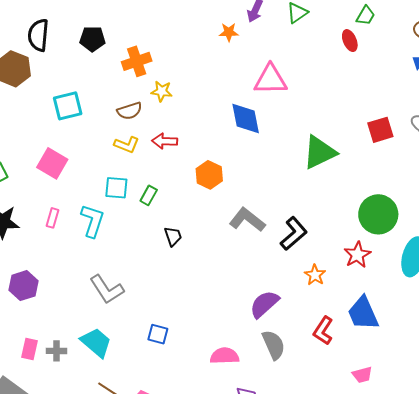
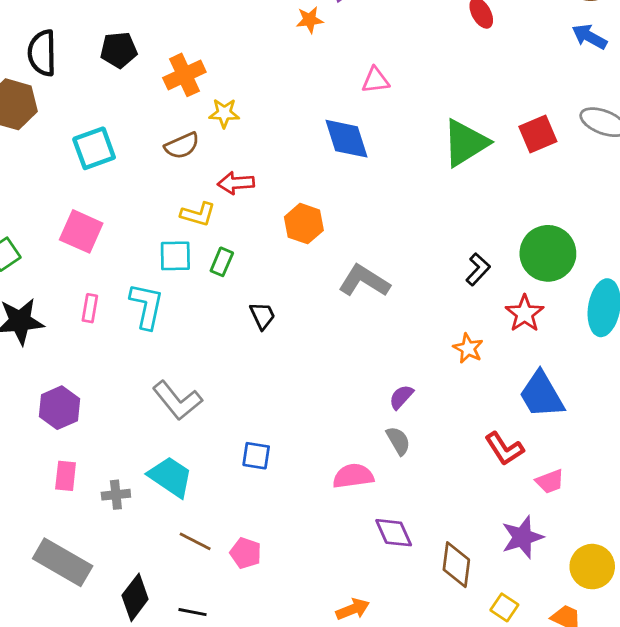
pink triangle: (270, 80) -> (375, 80), size x0.6
yellow L-shape: (127, 145) -> (198, 214), moved
green triangle: (320, 152) -> (465, 143), moved
black L-shape: (294, 234) -> (478, 269), moved, size x0.7
purple semicircle: (264, 304) -> (401, 397), size x0.6
red L-shape: (323, 331) -> (504, 449), moved, turned -60
gray semicircle: (274, 345) -> (398, 441), moved, size x0.7
pink rectangle: (30, 349) -> (66, 476), moved

